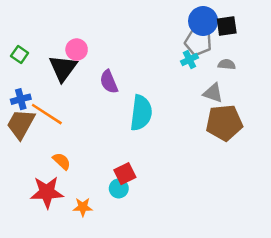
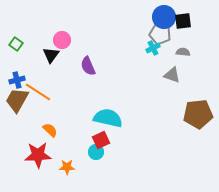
black triangle: (63, 68) -> (51, 55), size x0.7
cyan semicircle: (141, 113) -> (108, 118), moved, turned -84
brown pentagon: (224, 123) -> (198, 114), moved

